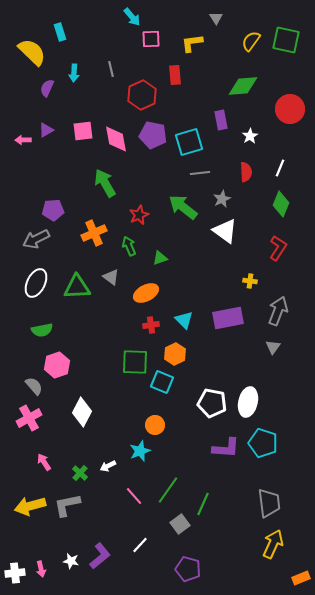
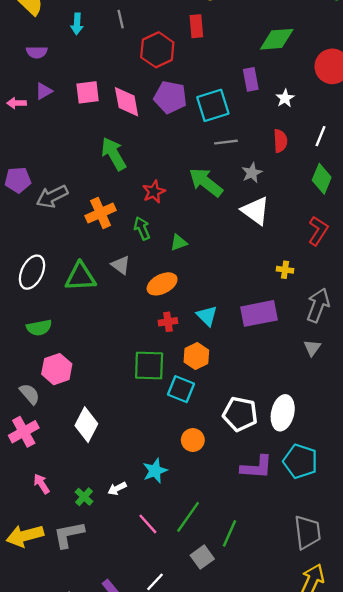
purple semicircle: (47, 88) -> (37, 52), moved, turned -114
purple pentagon: (53, 210) -> (18, 180), moved
gray arrow: (36, 239) -> (52, 196), moved
orange circle: (155, 425) -> (193, 440), moved

